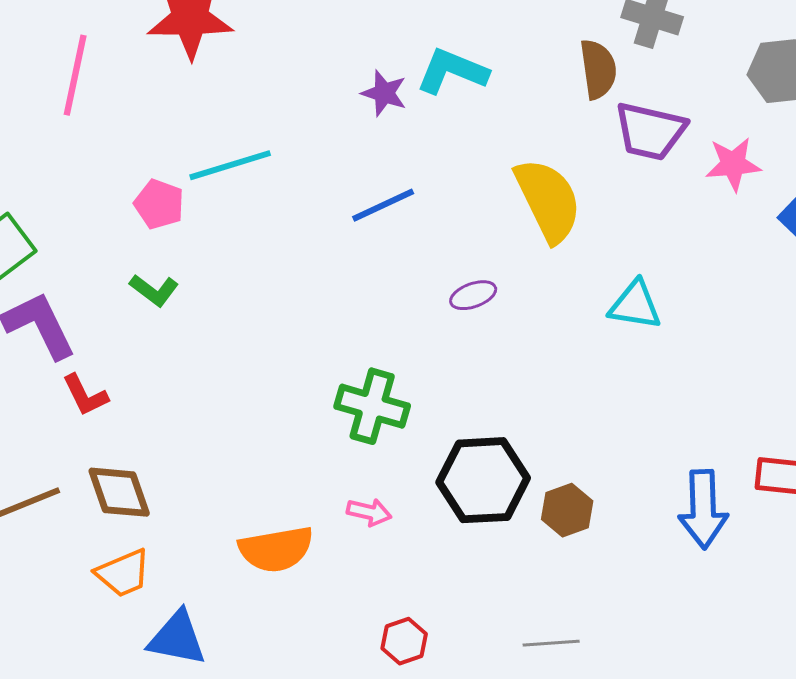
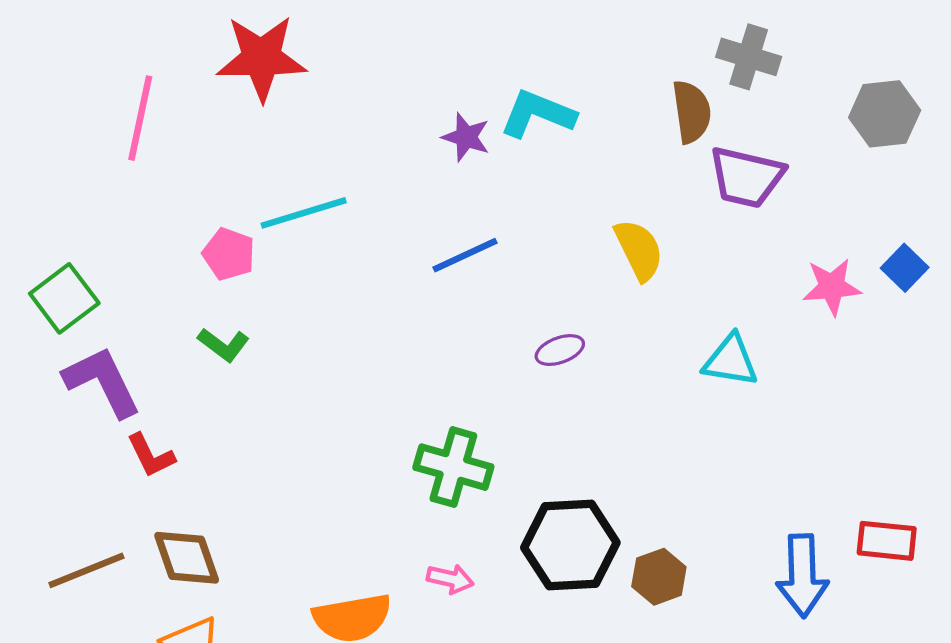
pink star: (733, 164) -> (832, 287), moved
yellow semicircle: (548, 200) -> (639, 250), size x0.7

